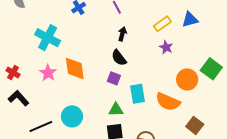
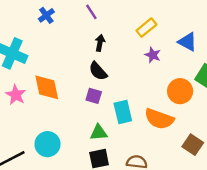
blue triangle: (190, 19) -> (187, 42), moved, turned 48

